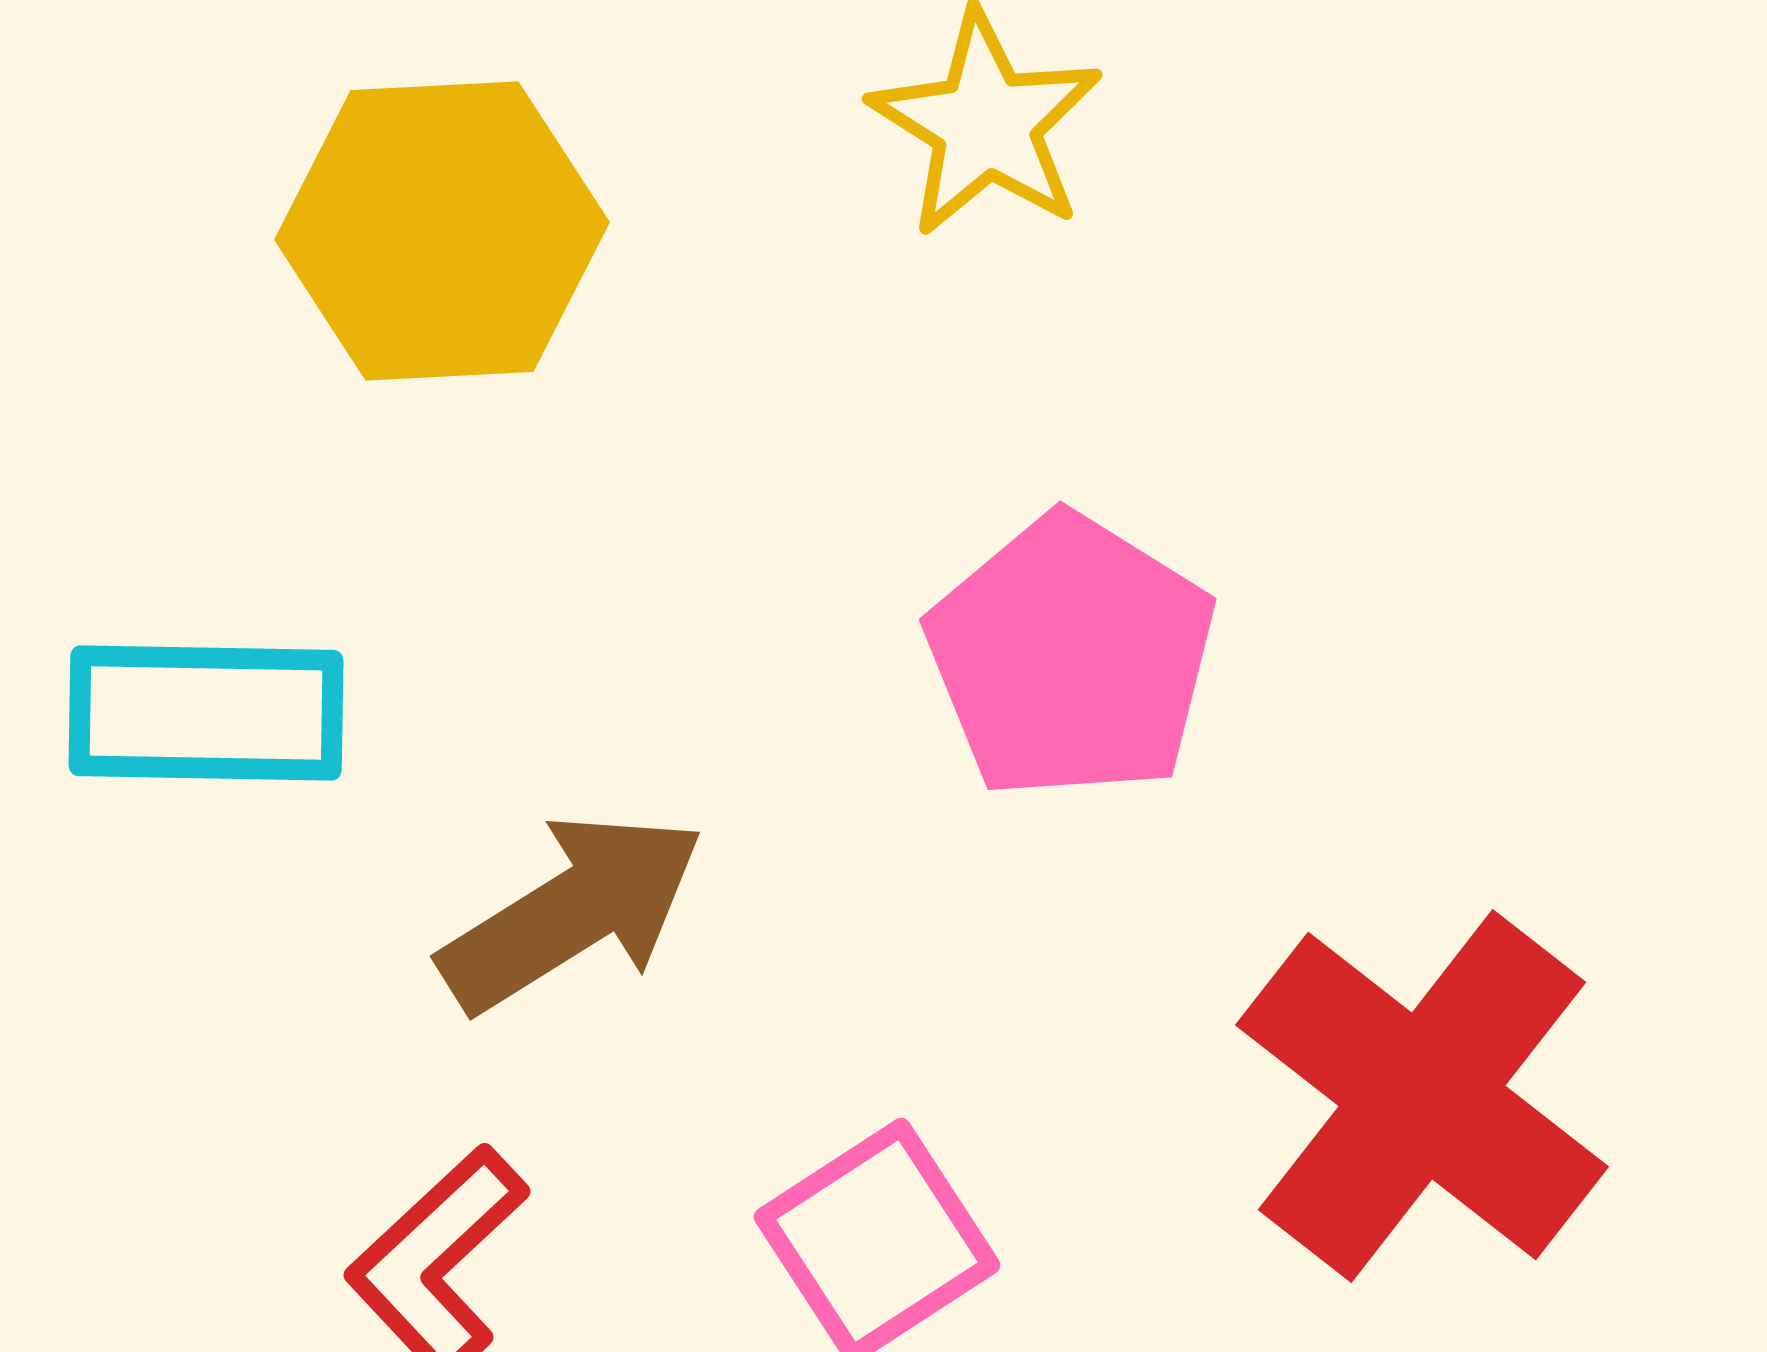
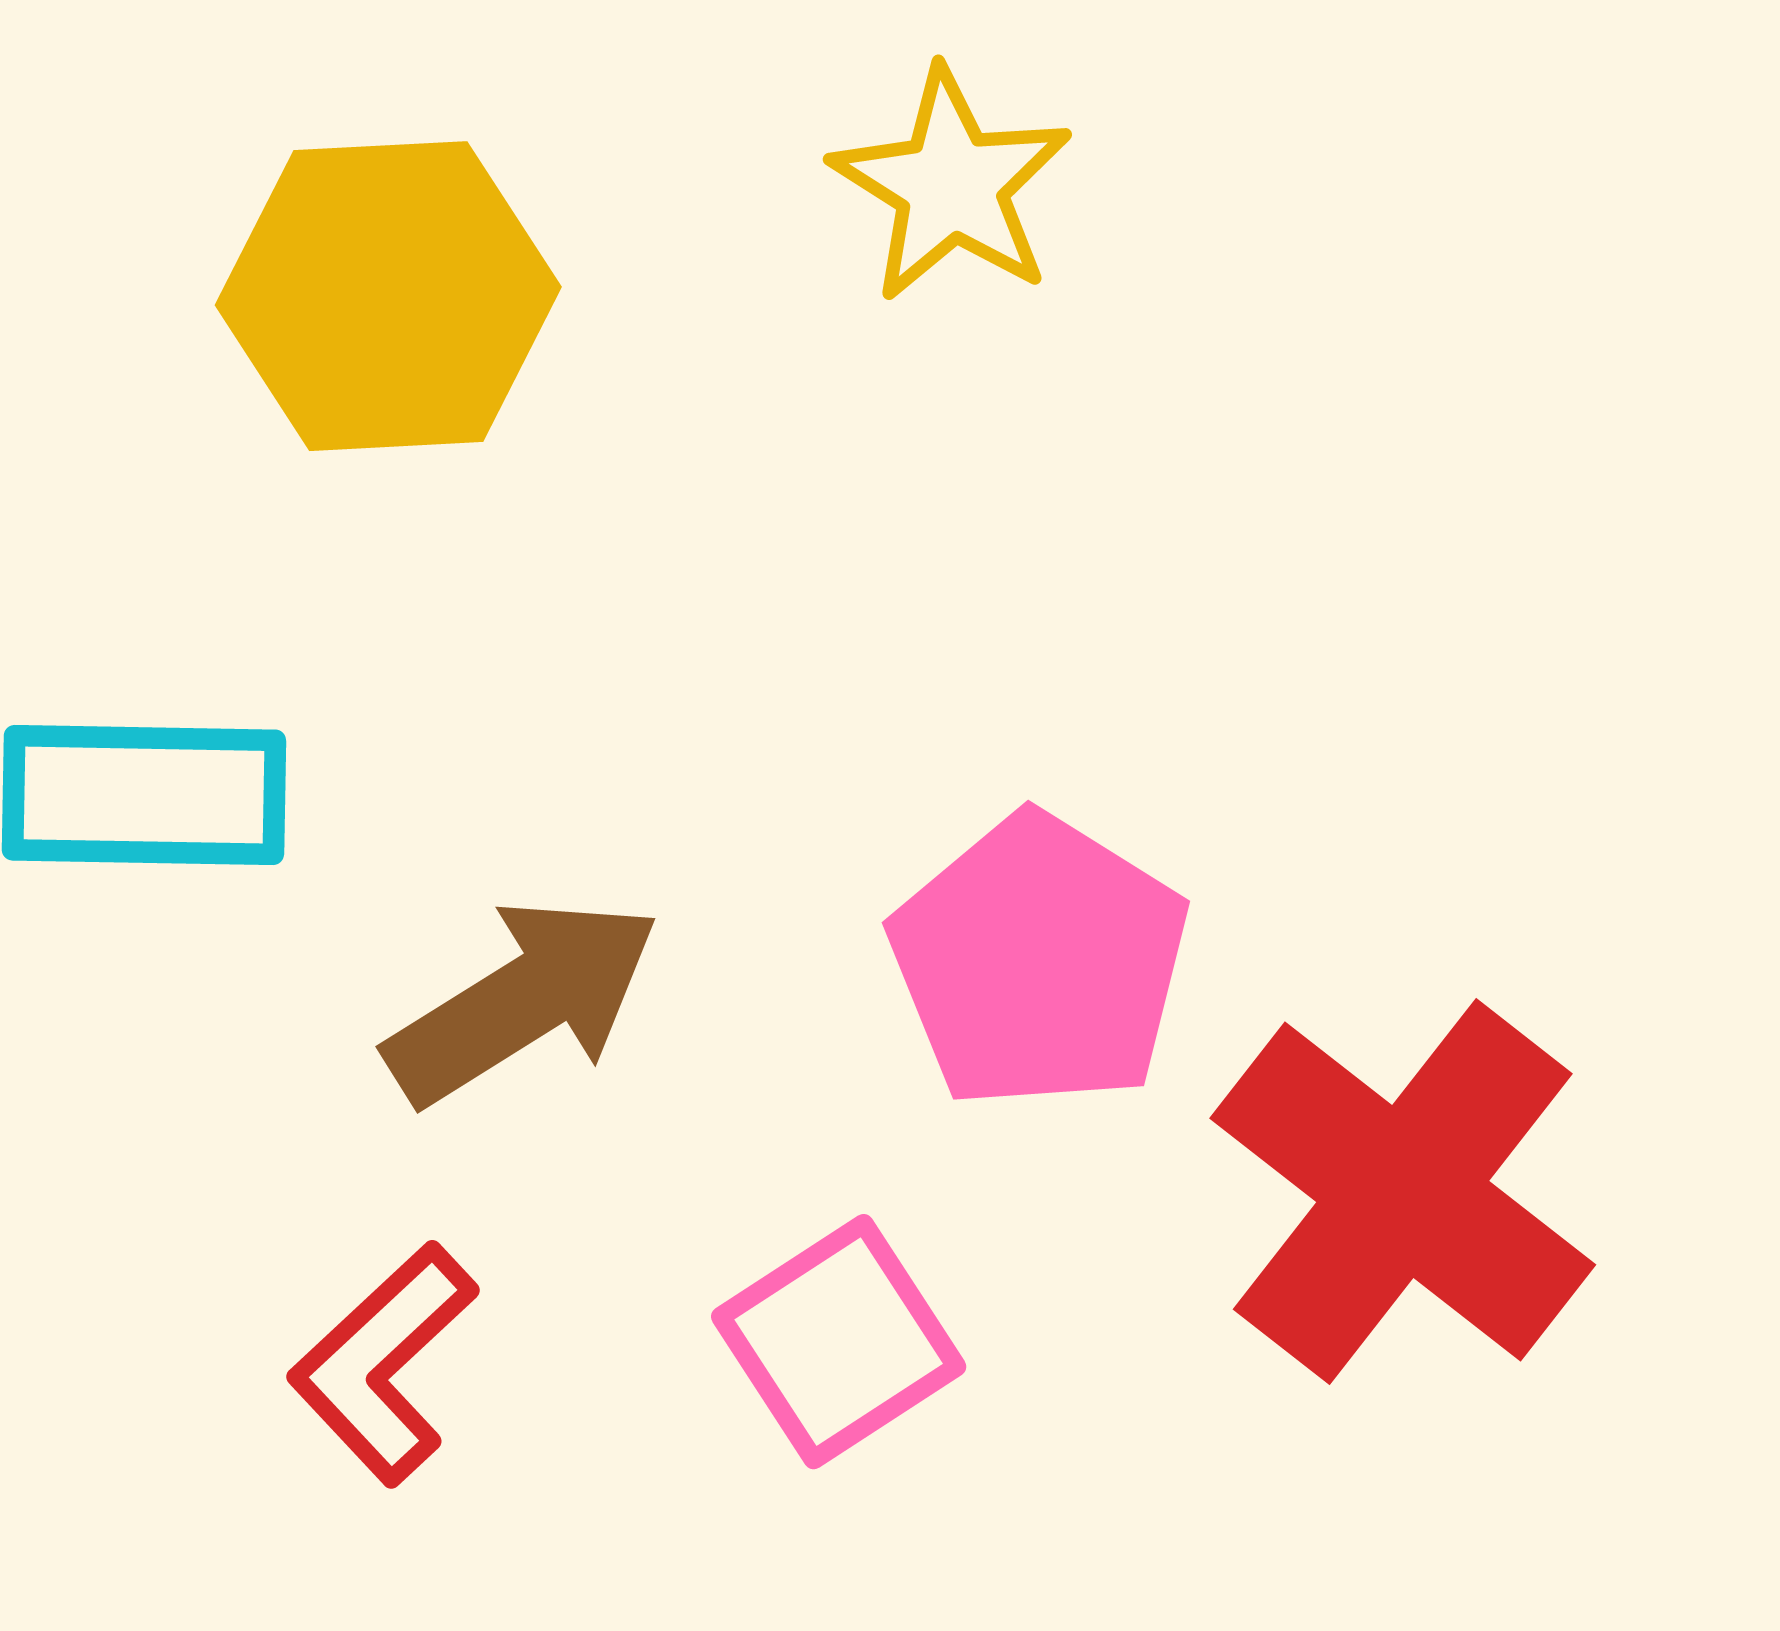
pink pentagon: (1071, 657) -> (1039, 962), moved

